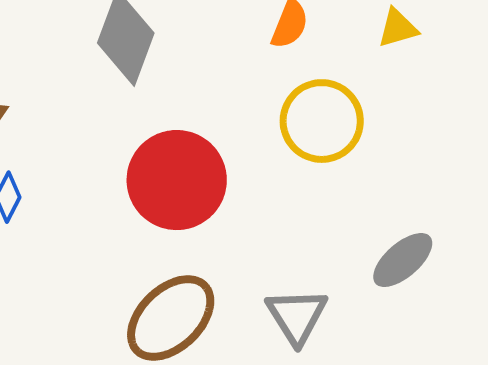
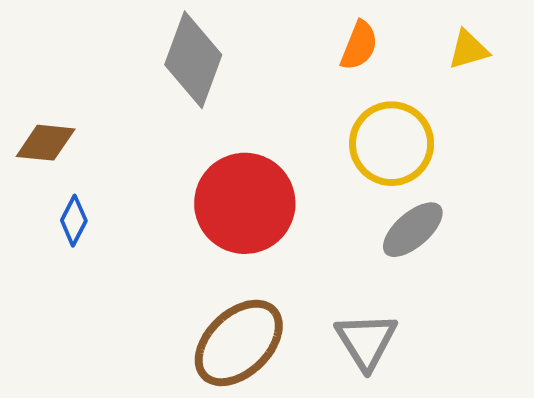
gray ellipse: (403, 260) -> (413, 230), moved

